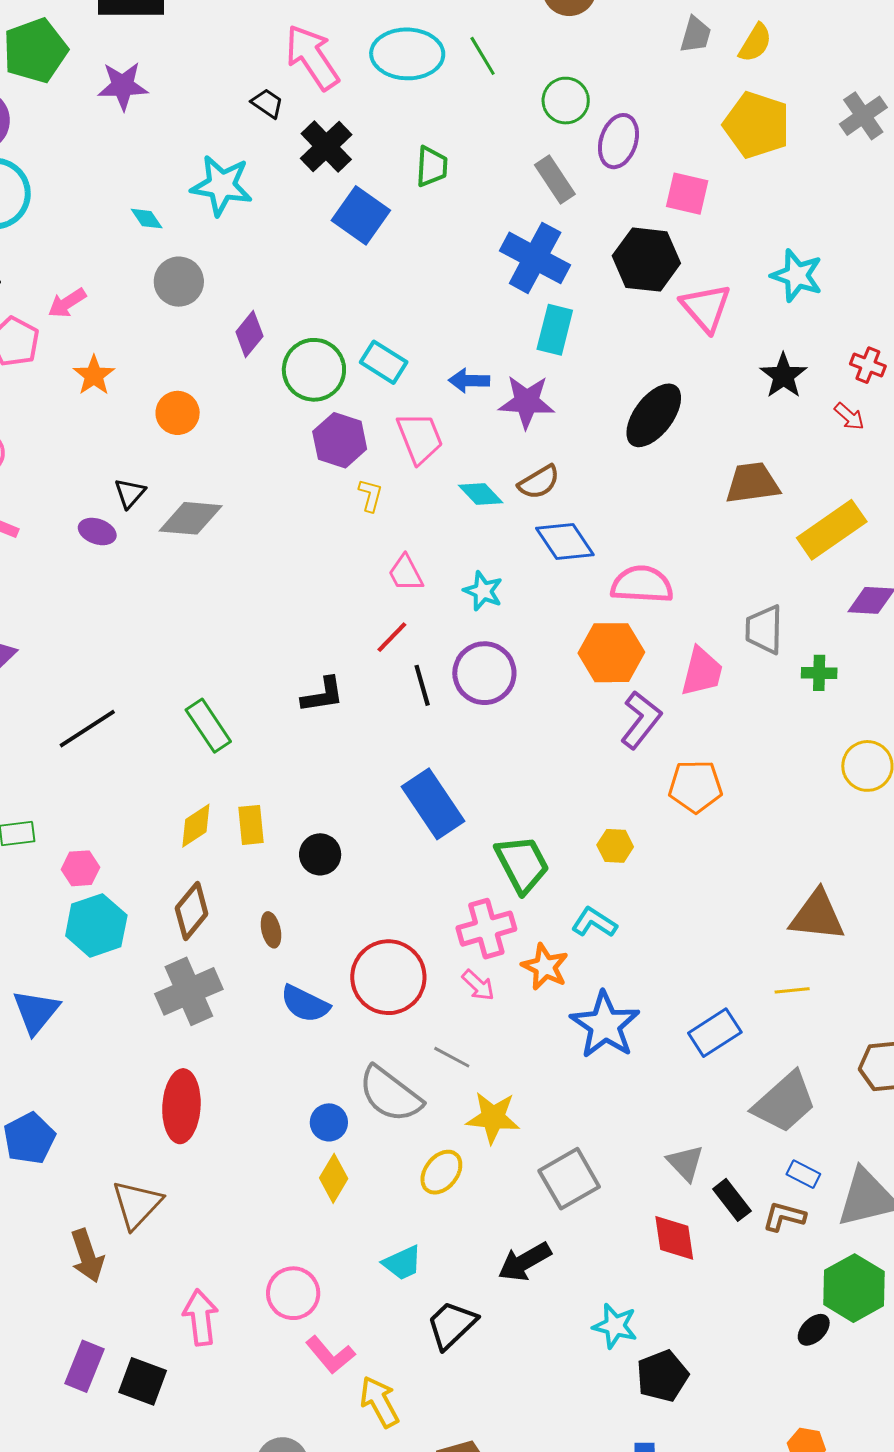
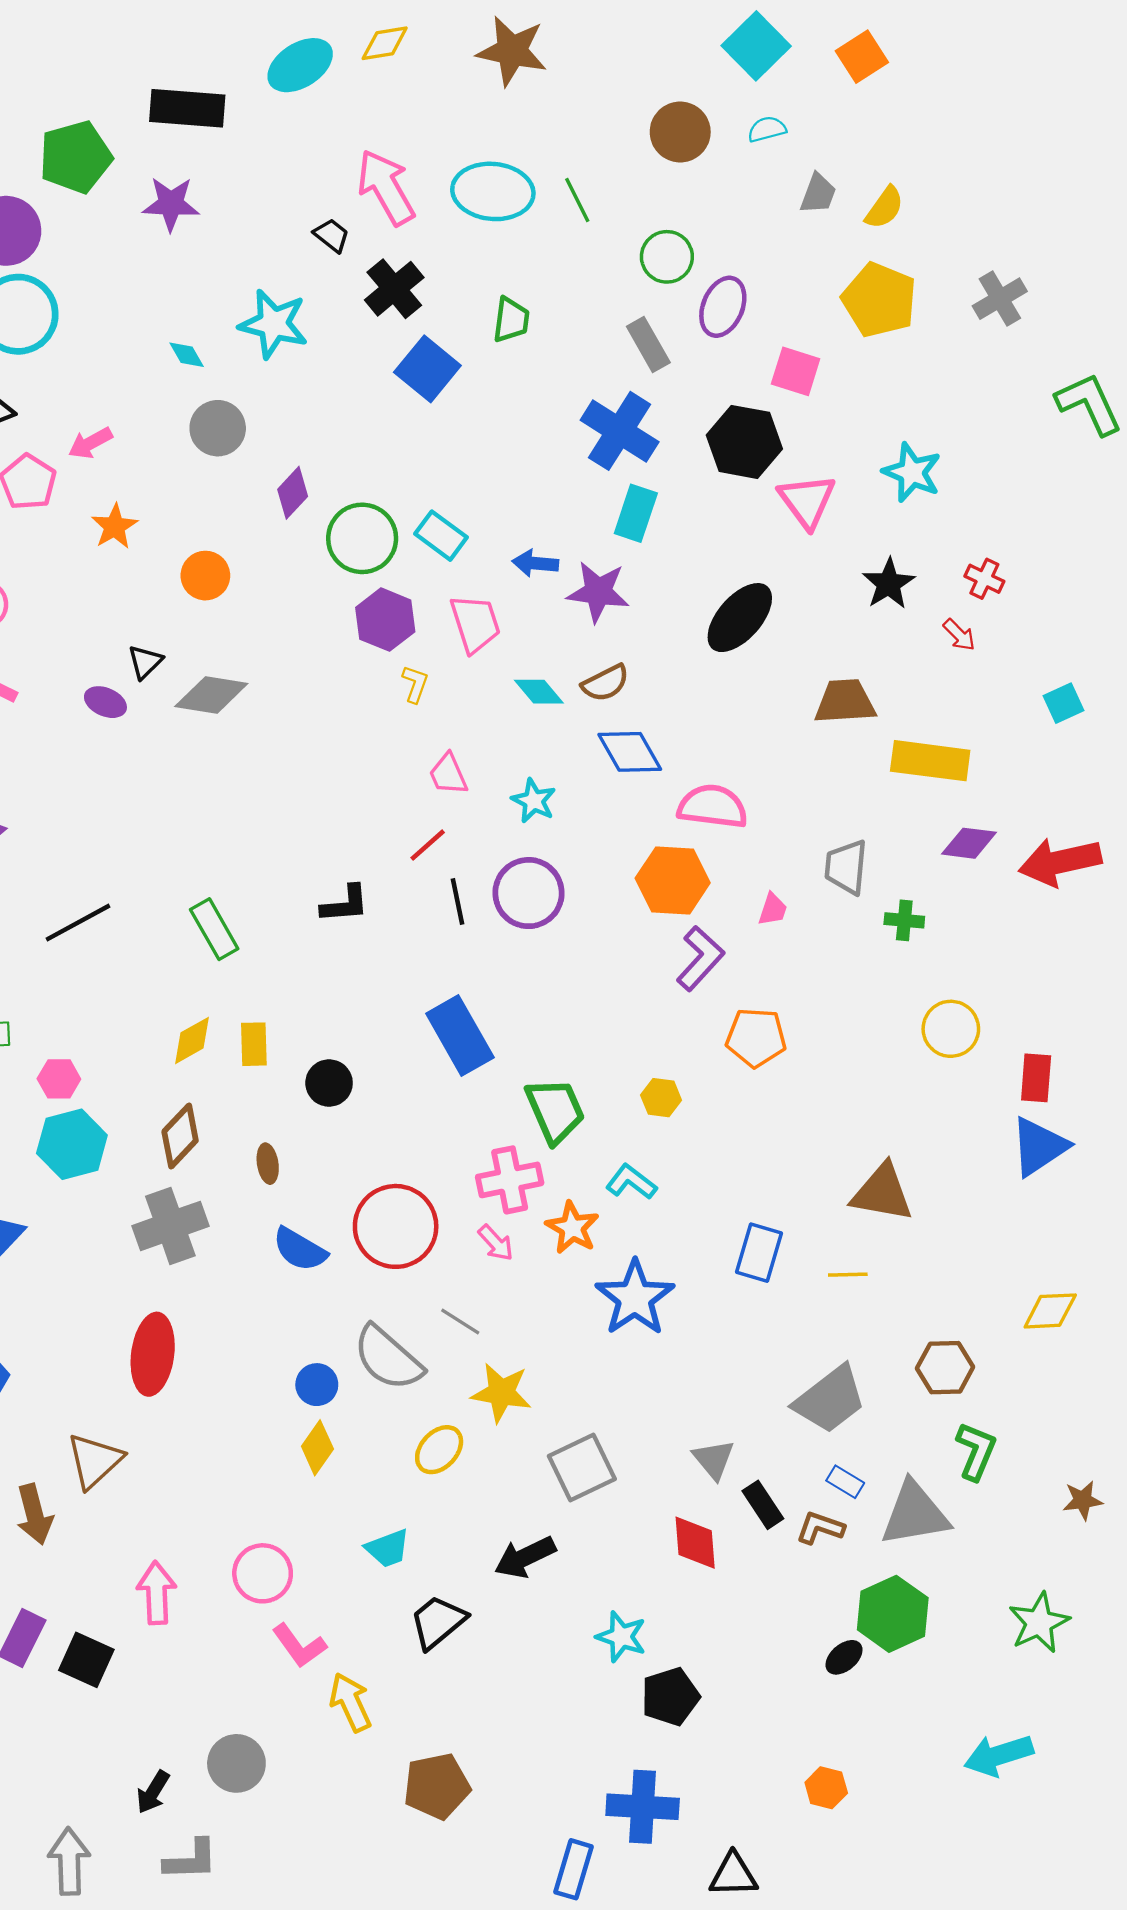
yellow rectangle: (832, 530) -> (930, 761), turned 38
pink trapezoid: (702, 672) -> (773, 909), size x0.6
blue rectangle: (715, 1033) -> (759, 1253), moved, turned -45

